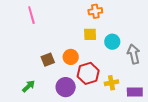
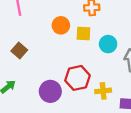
orange circle: (71, 57) -> (61, 25), moved
brown square: (48, 60) -> (19, 51), moved, turned -32

